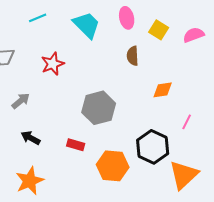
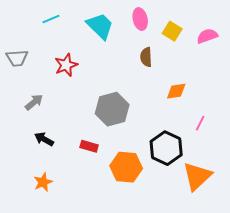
orange star: (30, 181) -> (43, 182), size x0.7

